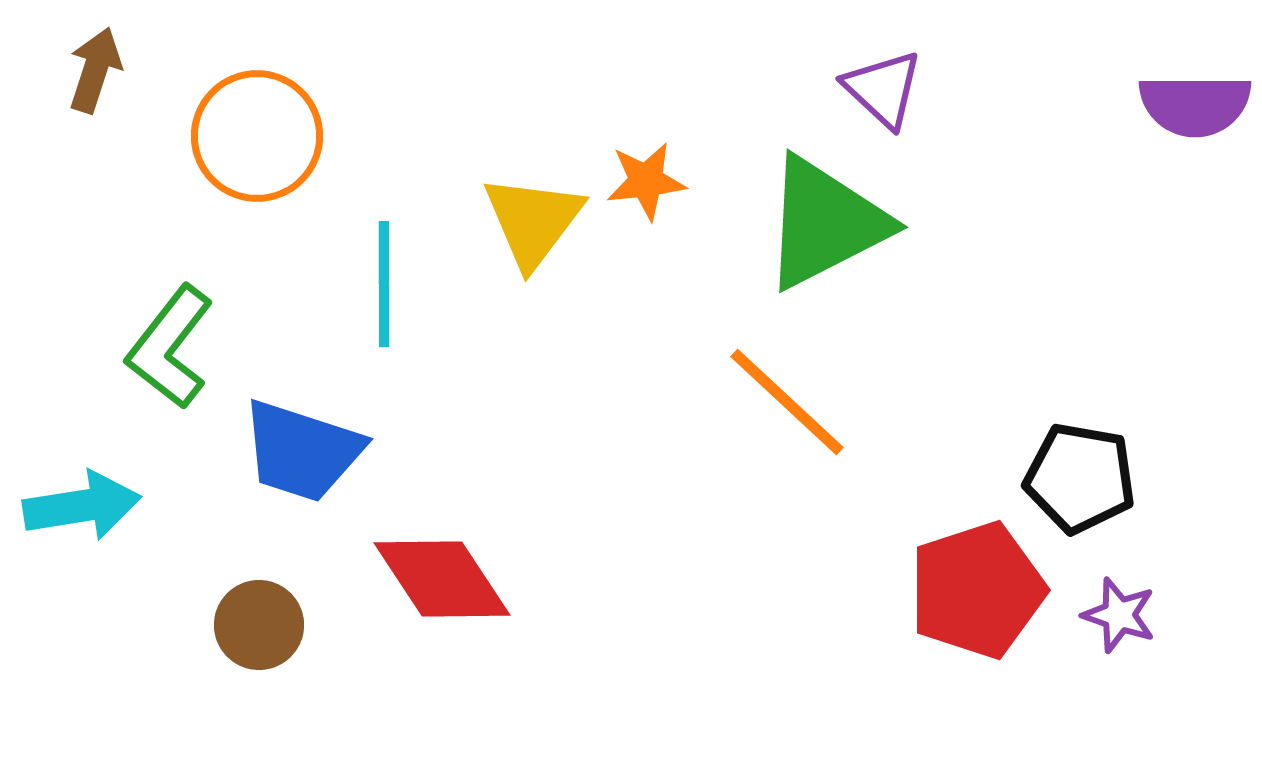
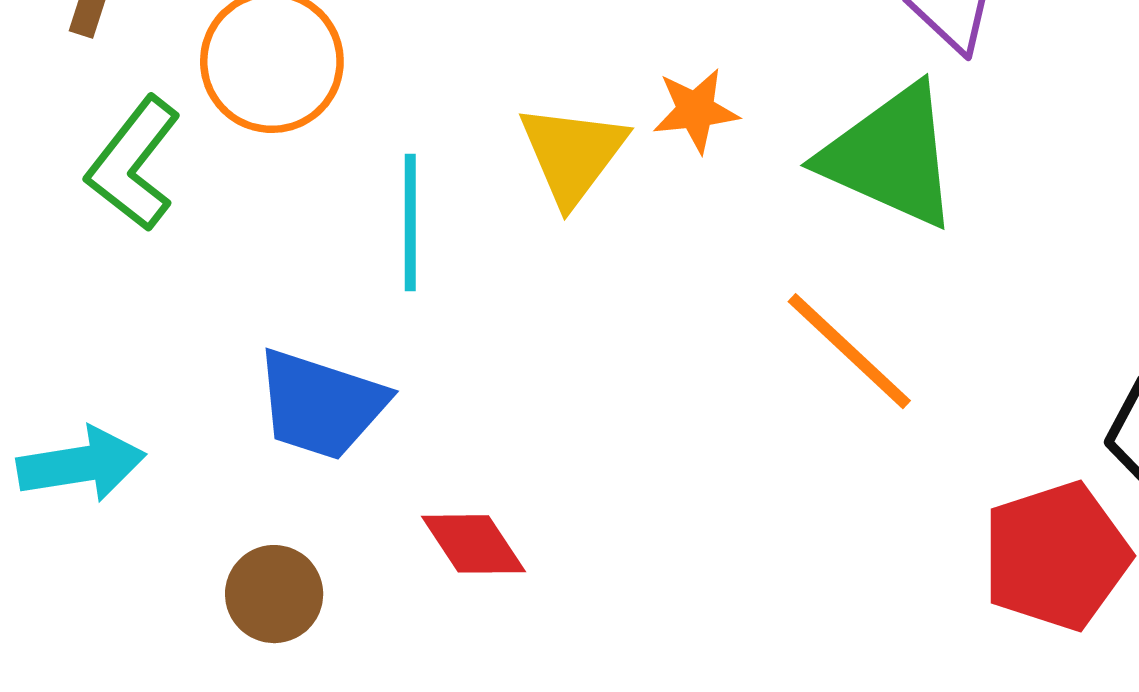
green triangle: (825, 223) -> (891, 156), turned 51
green L-shape: (170, 347) -> (134, 164), moved
red diamond: (442, 579) -> (473, 544), size x0.7

